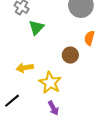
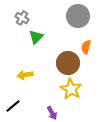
brown circle: (70, 55) -> (68, 63), size x1.5
yellow star: (50, 83) -> (71, 89), moved

